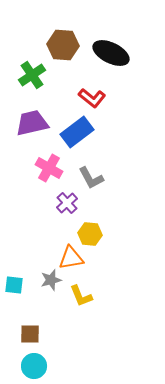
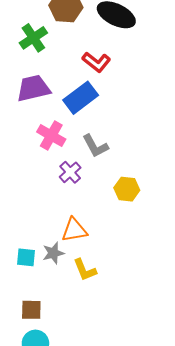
yellow hexagon: (90, 234) -> (127, 189), moved
cyan square: (14, 285) -> (26, 257), moved

